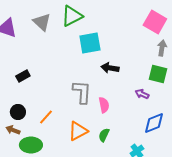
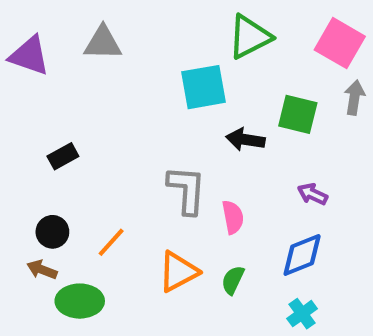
green triangle: (72, 16) -> (250, 37), moved
gray triangle: (42, 22) -> (103, 43), turned -42
green square: (158, 74) -> (298, 114), moved
blue diamond: (154, 123) -> (302, 255), moved

